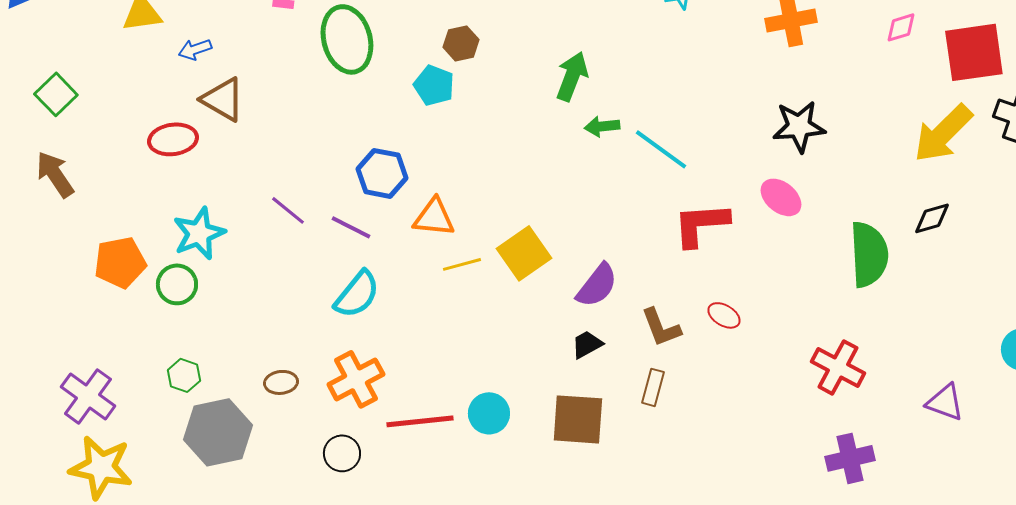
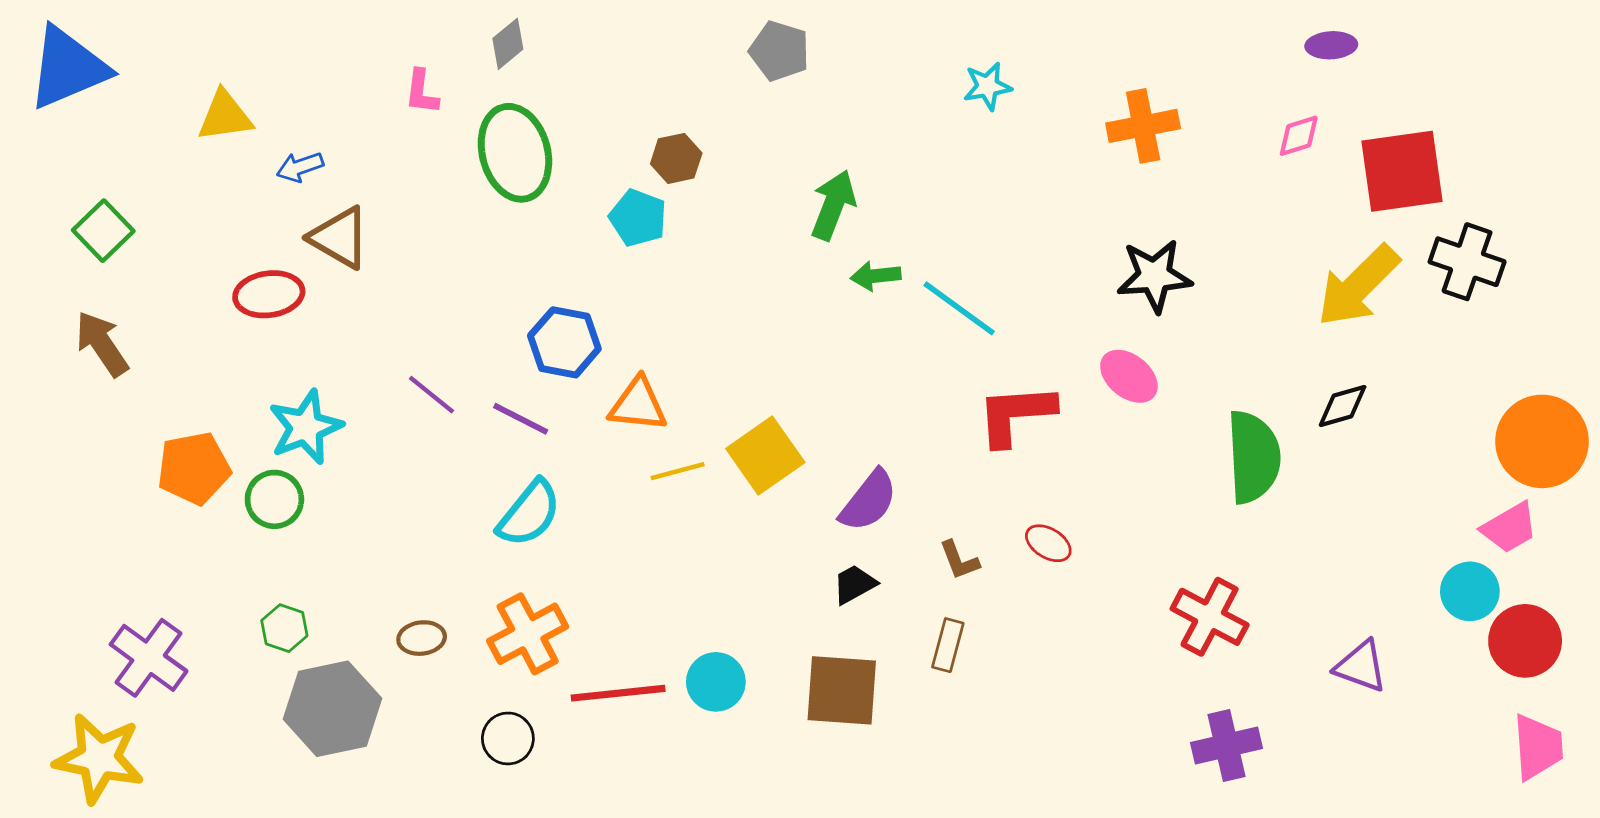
brown L-shape: (661, 327) -> (959, 560), size x0.7
yellow star: (101, 467) -> (99, 758), moved

